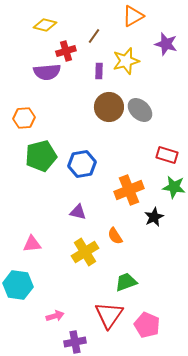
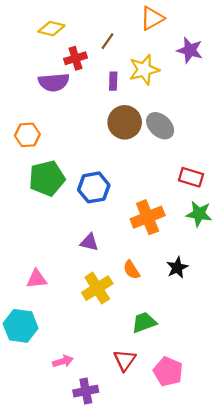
black star: (154, 217) -> (177, 268), moved
red triangle: (109, 315) -> (125, 360), size x0.7

